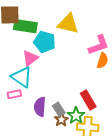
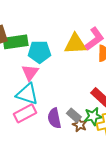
yellow triangle: (68, 24) -> (75, 44), moved
pink rectangle: (14, 94) -> (25, 113), size x1.5
green star: (76, 116) -> (93, 116), turned -30

